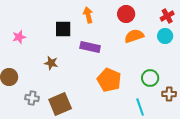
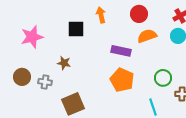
pink star: (19, 37) -> (32, 37), size x1.6
purple rectangle: (90, 47) -> (121, 51), moved
gray cross: (32, 98) -> (45, 82), moved

